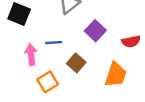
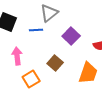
blue line: (54, 43) -> (36, 30), moved

